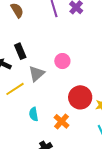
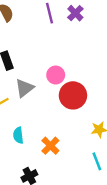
red circle: (80, 97) -> (73, 95), moved

